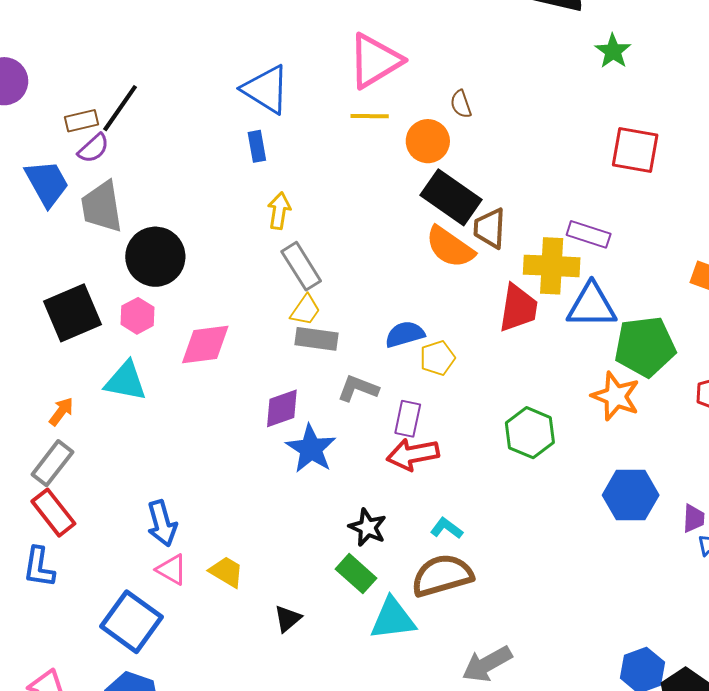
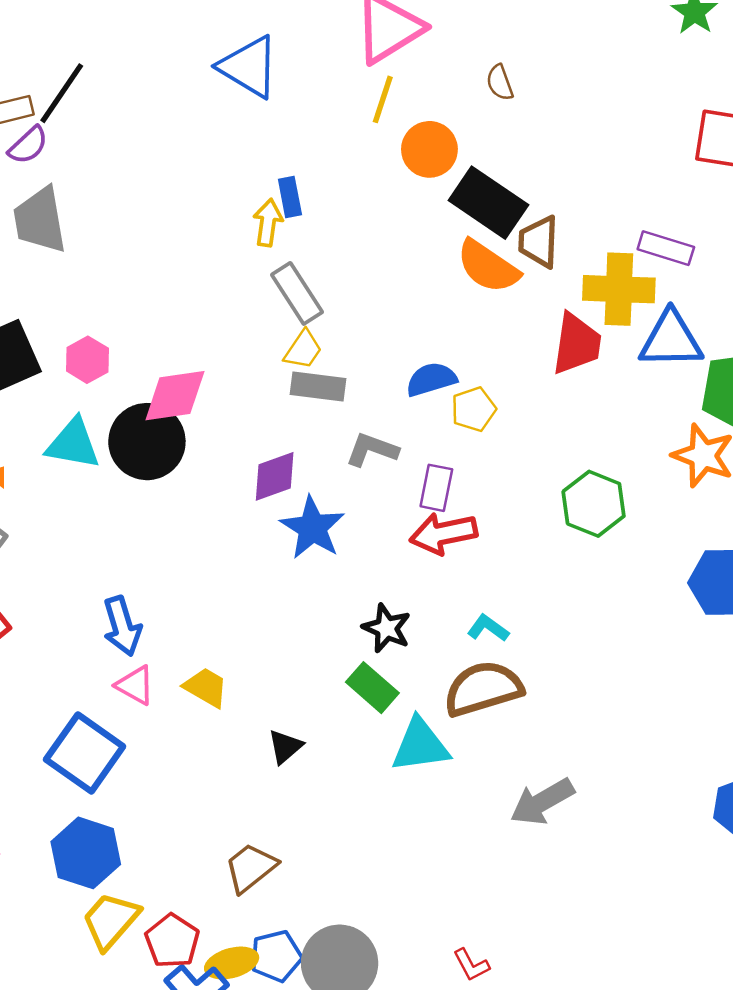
yellow line: (370, 116) -> (383, 99), turned -72
orange circle: (428, 141) -> (429, 149), moved
blue rectangle: (257, 146) -> (290, 197), moved
black circle: (155, 257) -> (147, 442), moved

